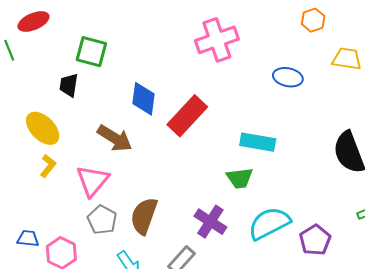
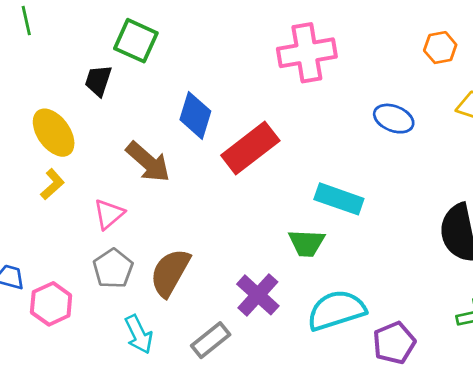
pink triangle: (92, 181) -> (109, 214), size x0.7

